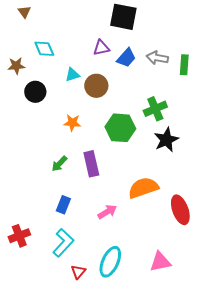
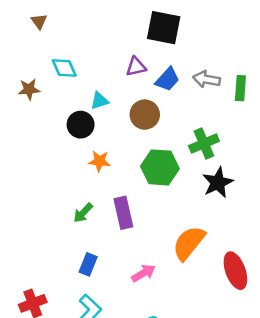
brown circle: (96, 86) -> (145, 115), moved
black circle: (35, 92) -> (81, 125), moved
orange semicircle: (143, 188) -> (189, 243), turned -32

